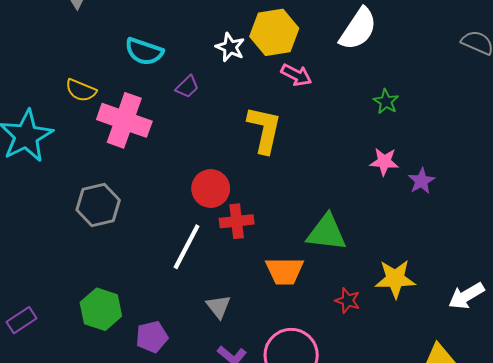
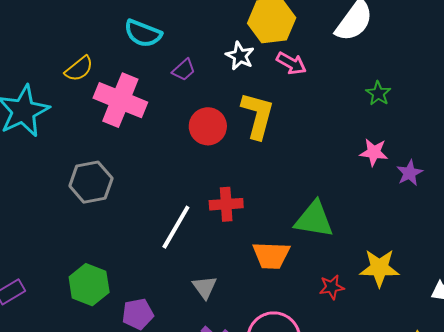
white star: (230, 47) -> (240, 56), moved
yellow semicircle: (81, 90) -> (79, 69), turned -64
red circle: (211, 189) -> (208, 126), moved
red star: (348, 301) -> (332, 287), turned -30

